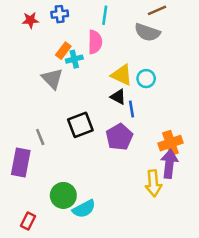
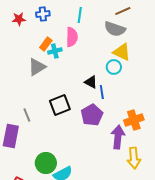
yellow triangle: (122, 75) -> (122, 52), moved
gray triangle: (52, 79) -> (37, 67), turned 42
purple arrow: (169, 164) -> (118, 137), moved
yellow arrow: (153, 183) -> (134, 158), moved

